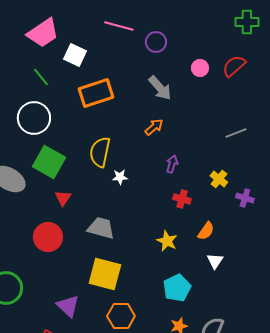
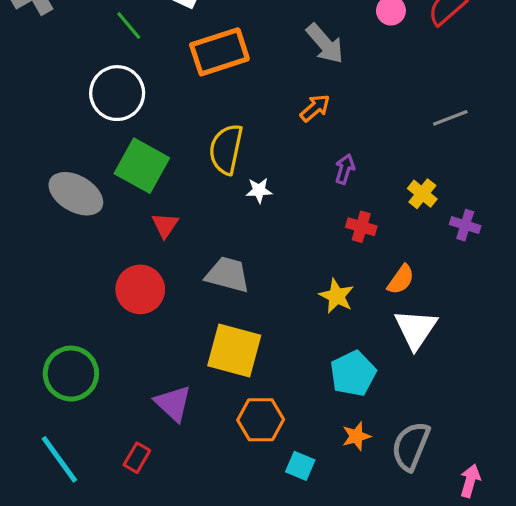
white triangle: (215, 261) -> (416, 329), size x1.6

